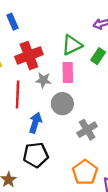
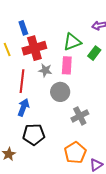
blue rectangle: (12, 22) -> (23, 28), moved
blue arrow: (35, 123) -> (23, 107), moved

